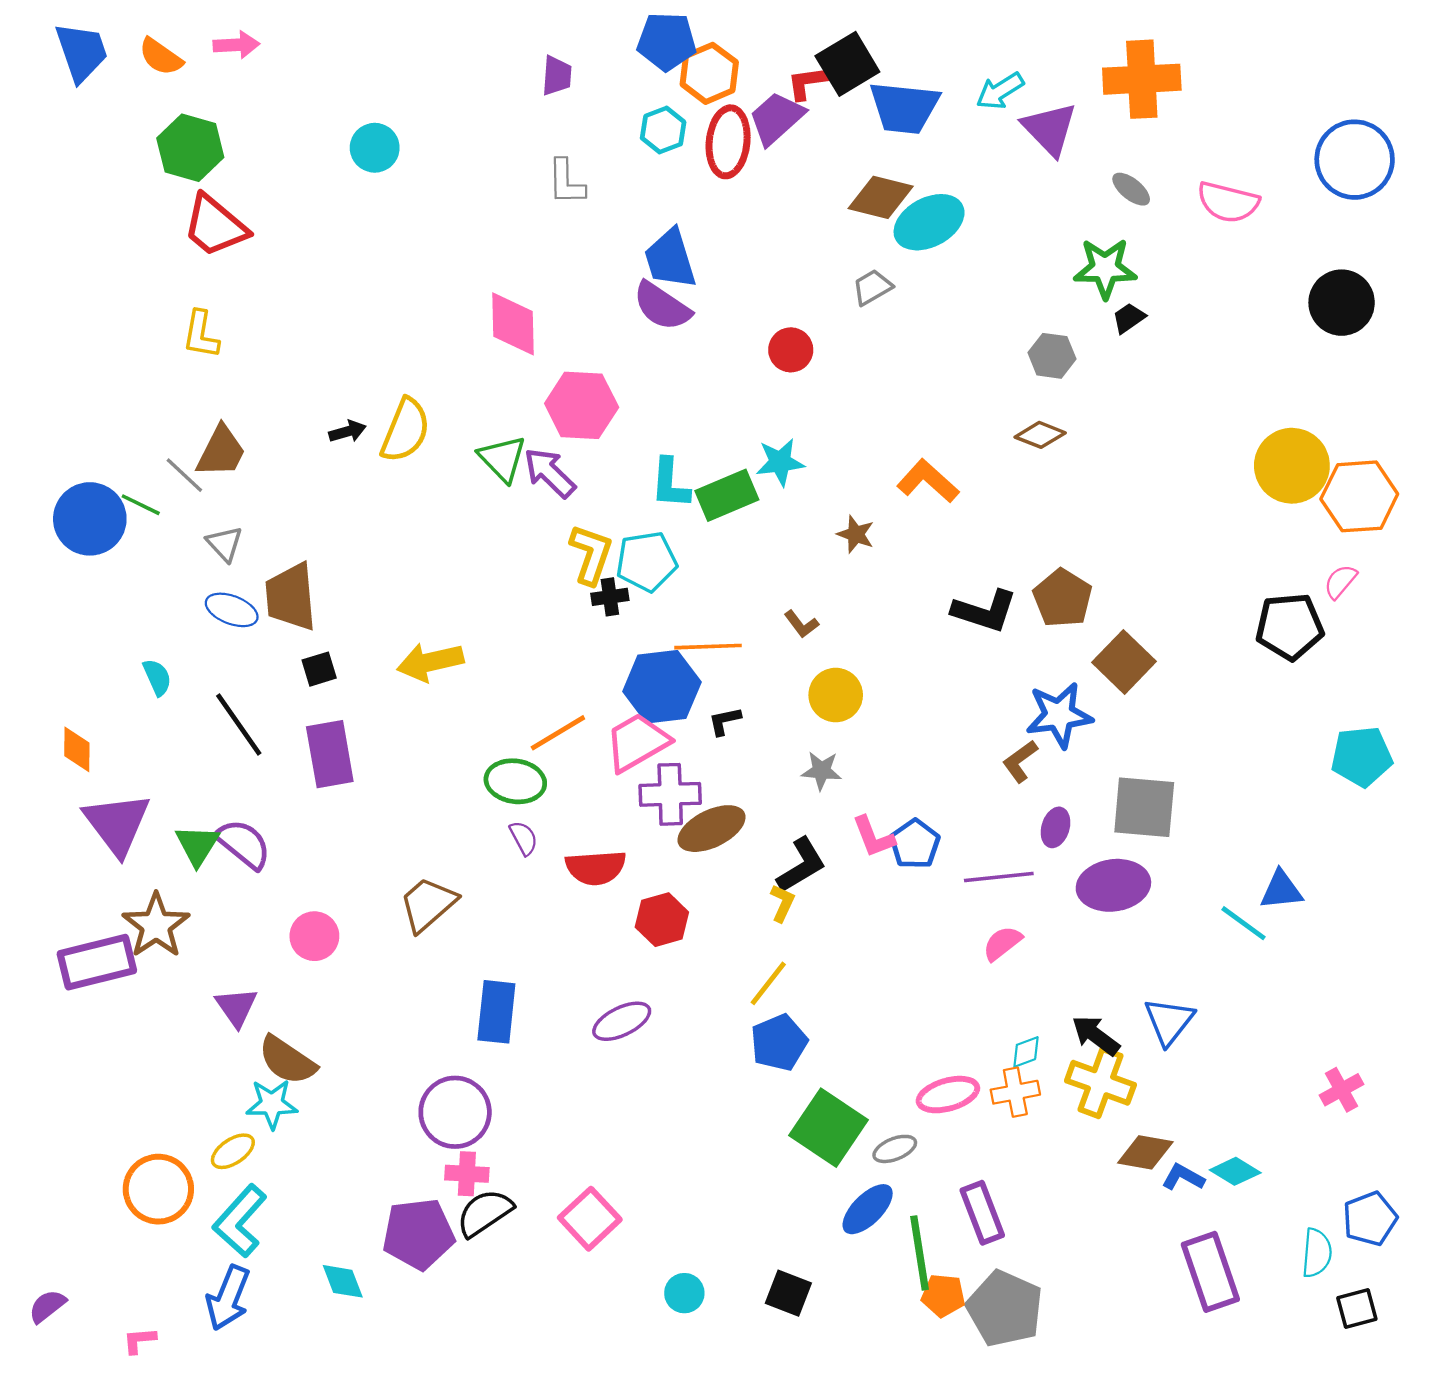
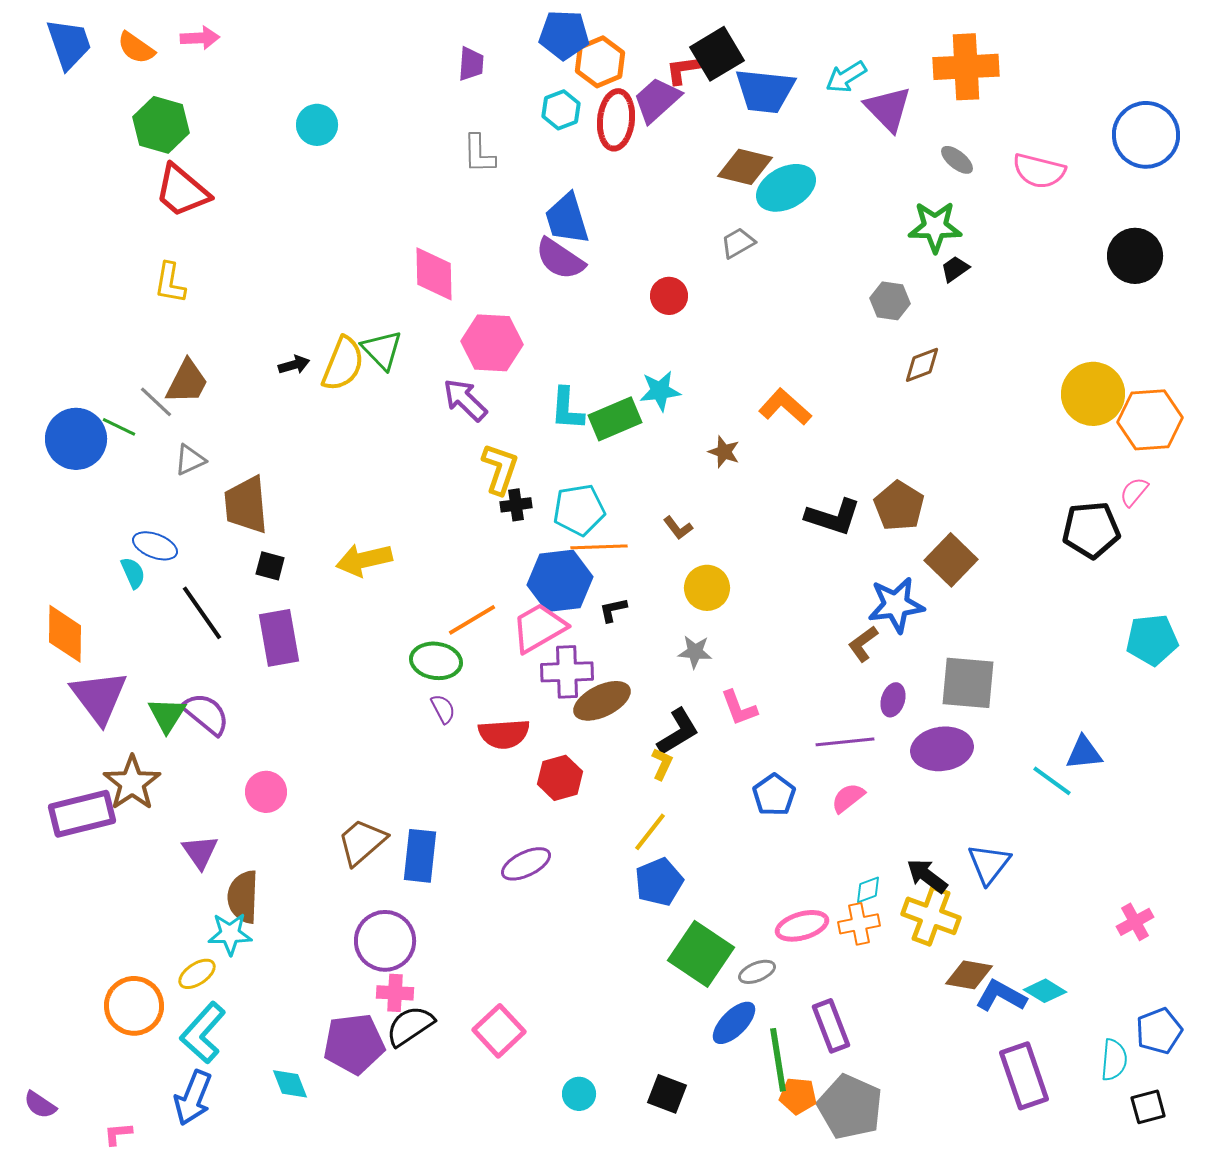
brown diamond: (1040, 435) -> (922, 365), moved, turned -42
green triangle: (502, 459) -> (382, 350), moved
gray triangle: (225, 544) -> (190, 460), turned 48
cyan pentagon: (647, 561) -> (579, 510), moved
blue ellipse: (232, 610) -> (155, 546), moved
black square: (319, 669) -> (270, 566), turned 32
orange diamond: (77, 749) -> (65, 634), size x1.5
blue pentagon: (915, 844) -> (774, 795), moved
brown trapezoid: (428, 904) -> (362, 842), moved
brown semicircle: (287, 1060) -> (243, 897), turned 58
blue L-shape: (1183, 1177) -> (1001, 996), size x1.4
purple semicircle: (47, 1306) -> (40, 1105), turned -108

